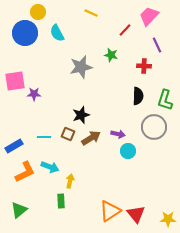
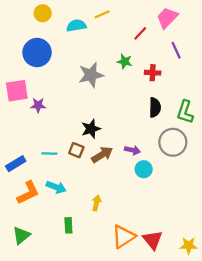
yellow line: (91, 13) -> (102, 14), turned -48
blue circle: (25, 33) -> (37, 53), moved
cyan semicircle: (57, 33) -> (76, 26), moved, turned 108
red cross: (144, 66) -> (153, 73), moved
yellow arrow: (70, 181) -> (97, 203), moved

